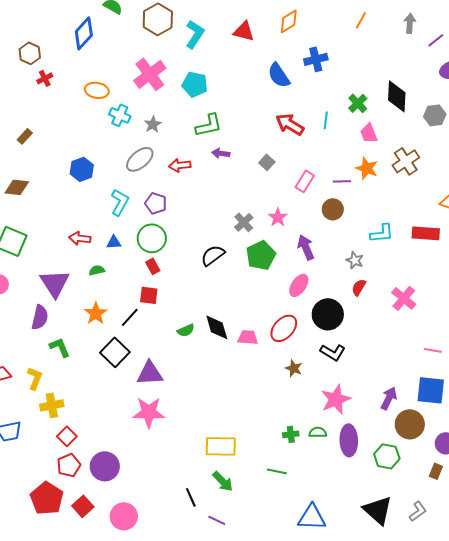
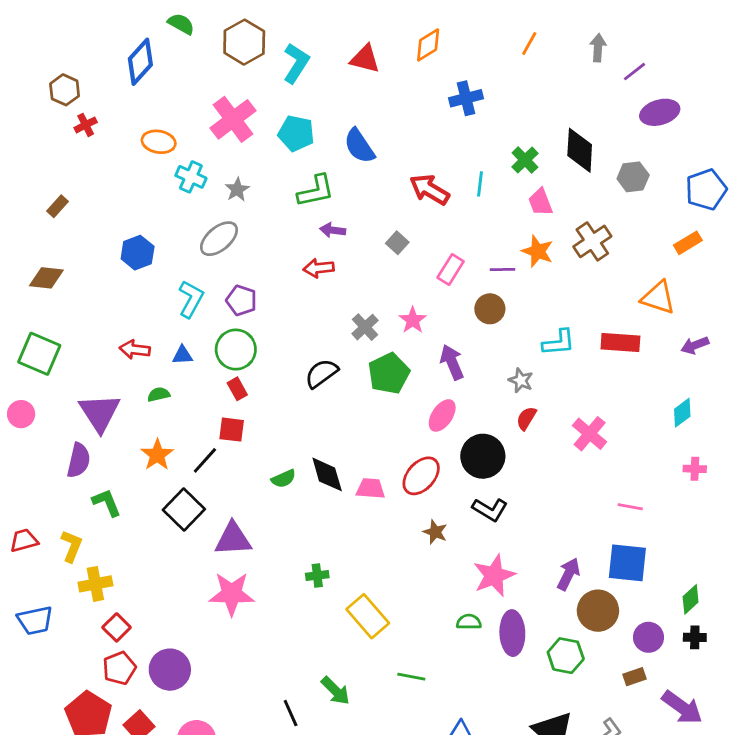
blue semicircle: (279, 75) -> (359, 146), moved
red arrow: (180, 165) -> (319, 268), moved
green cross: (291, 434) -> (317, 576), moved
yellow rectangle: (221, 446) -> (368, 616), moved, turned 48
brown rectangle: (436, 471) -> (634, 677), turned 49

